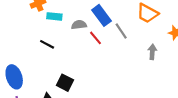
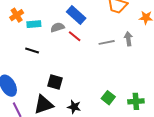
gray line: (121, 31) -> (107, 42), moved, turned -56

